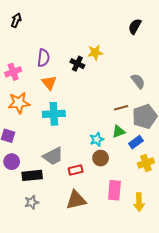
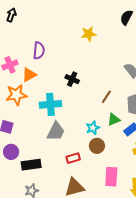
yellow star: (95, 53) -> (89, 34), moved
black cross: (77, 64) -> (72, 79), moved
orange triangle: (49, 83) -> (29, 75), moved, turned 42
brown line: (121, 108) -> (106, 97), moved, turned -40
gray trapezoid: (53, 156) -> (56, 131), moved, turned -35

